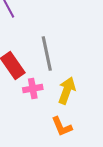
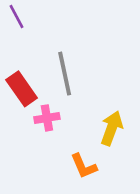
yellow arrow: (67, 91) -> (112, 128), moved

